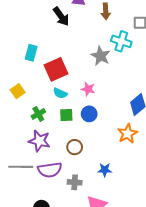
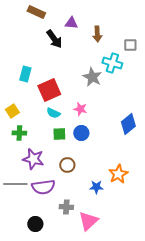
green cross: (38, 114) -> (19, 133), moved, turned 32
orange star: (127, 134) -> (118, 174), moved
gray cross: (75, 182) -> (66, 207), moved

